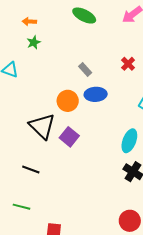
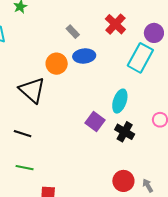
red cross: (128, 64) -> (115, 24), size x1.5
purple square: (69, 137) -> (95, 121), moved
green line: (22, 207) -> (25, 168), moved

